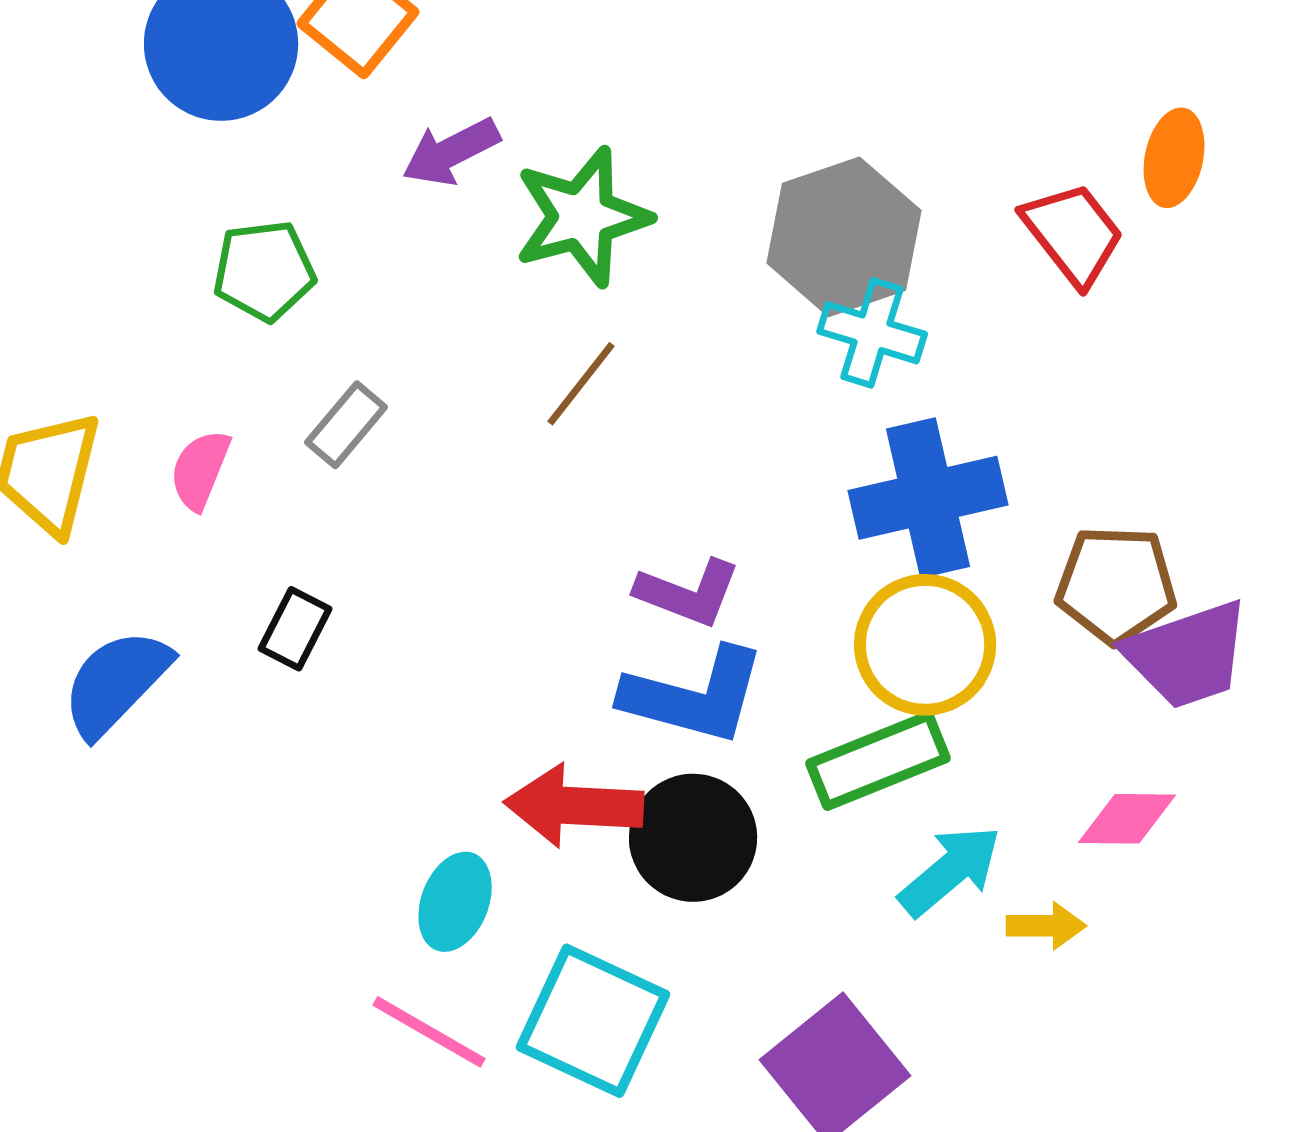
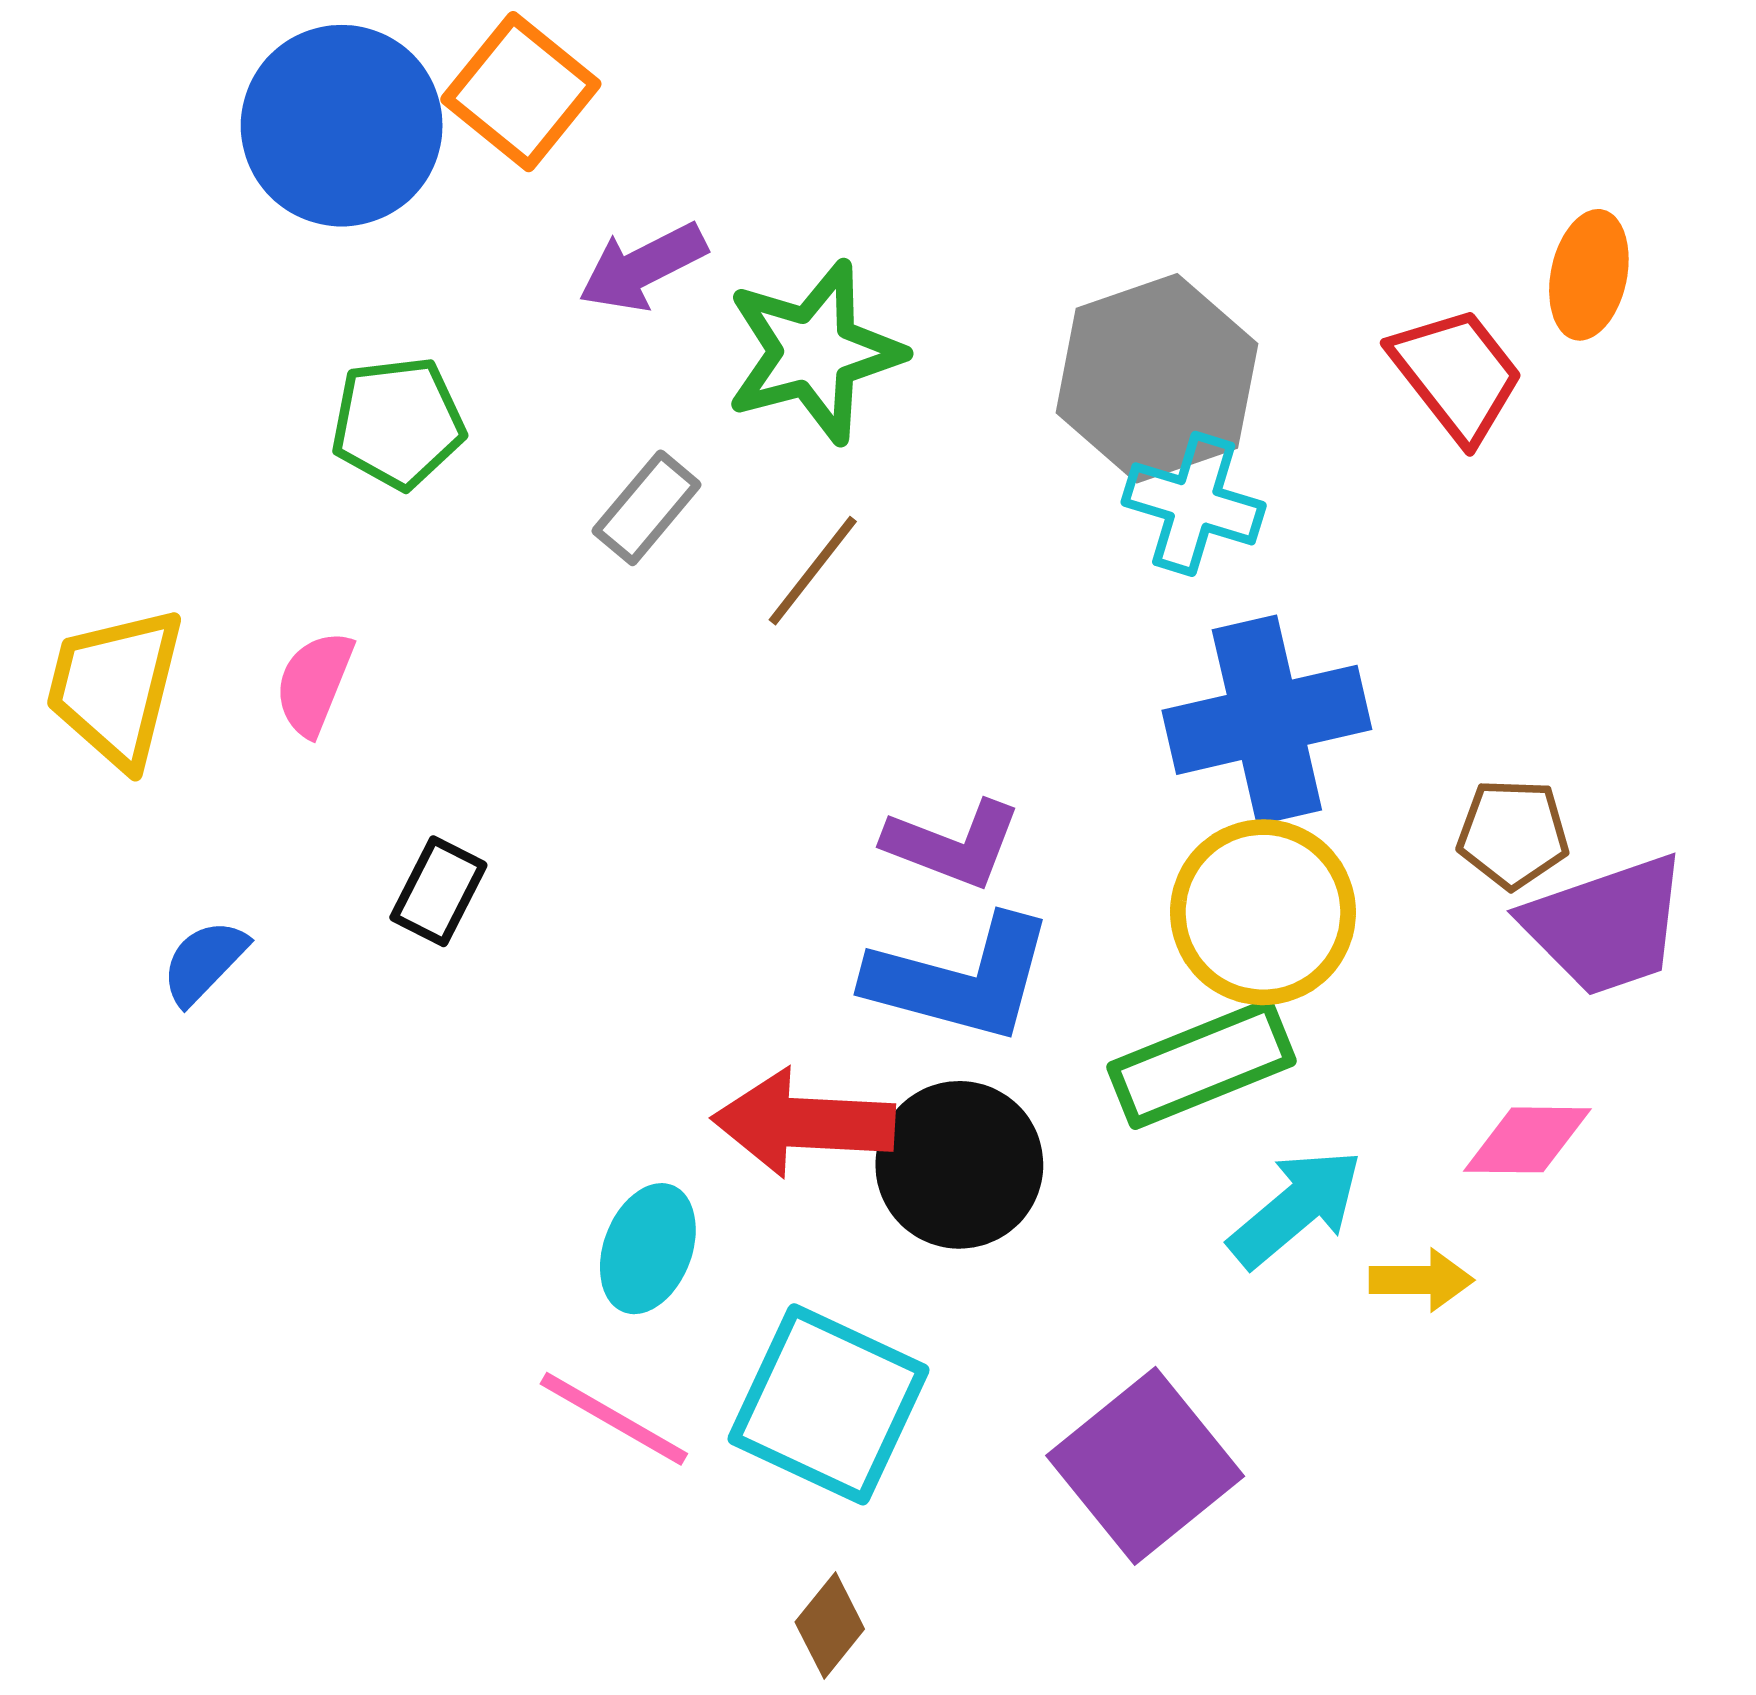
gray rectangle: (346, 425) -> (647, 508), moved
brown pentagon: (1116, 585) -> (1513, 834), size x0.7
blue semicircle: (116, 683) -> (204, 962), size x0.6

